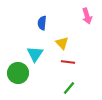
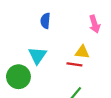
pink arrow: (87, 16) -> (95, 24), moved
yellow triangle: (62, 43) -> (82, 52), moved, turned -40

